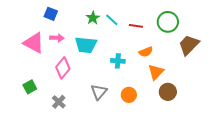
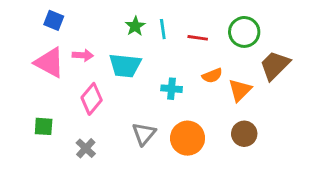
blue square: (51, 14) -> (54, 20), moved
cyan line: (112, 20) -> (163, 29), turned 40
orange triangle: (156, 72) -> (240, 90), moved
green square: (30, 87) -> (44, 126), turned 32
orange circle: (129, 95) -> (188, 138), size x1.5

